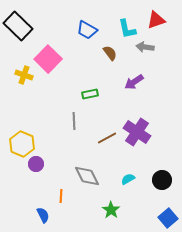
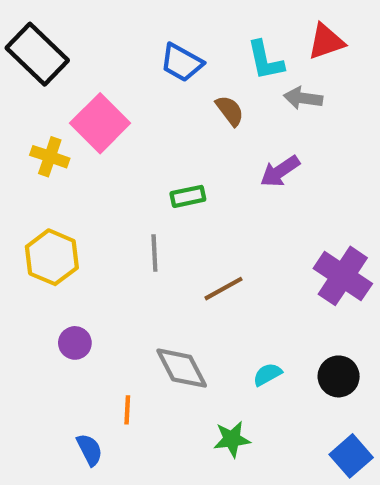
purple cross: (137, 132) -> (343, 276), moved
yellow hexagon: (22, 144) -> (52, 257), moved
green star: (111, 210) -> (232, 439), turned 30

